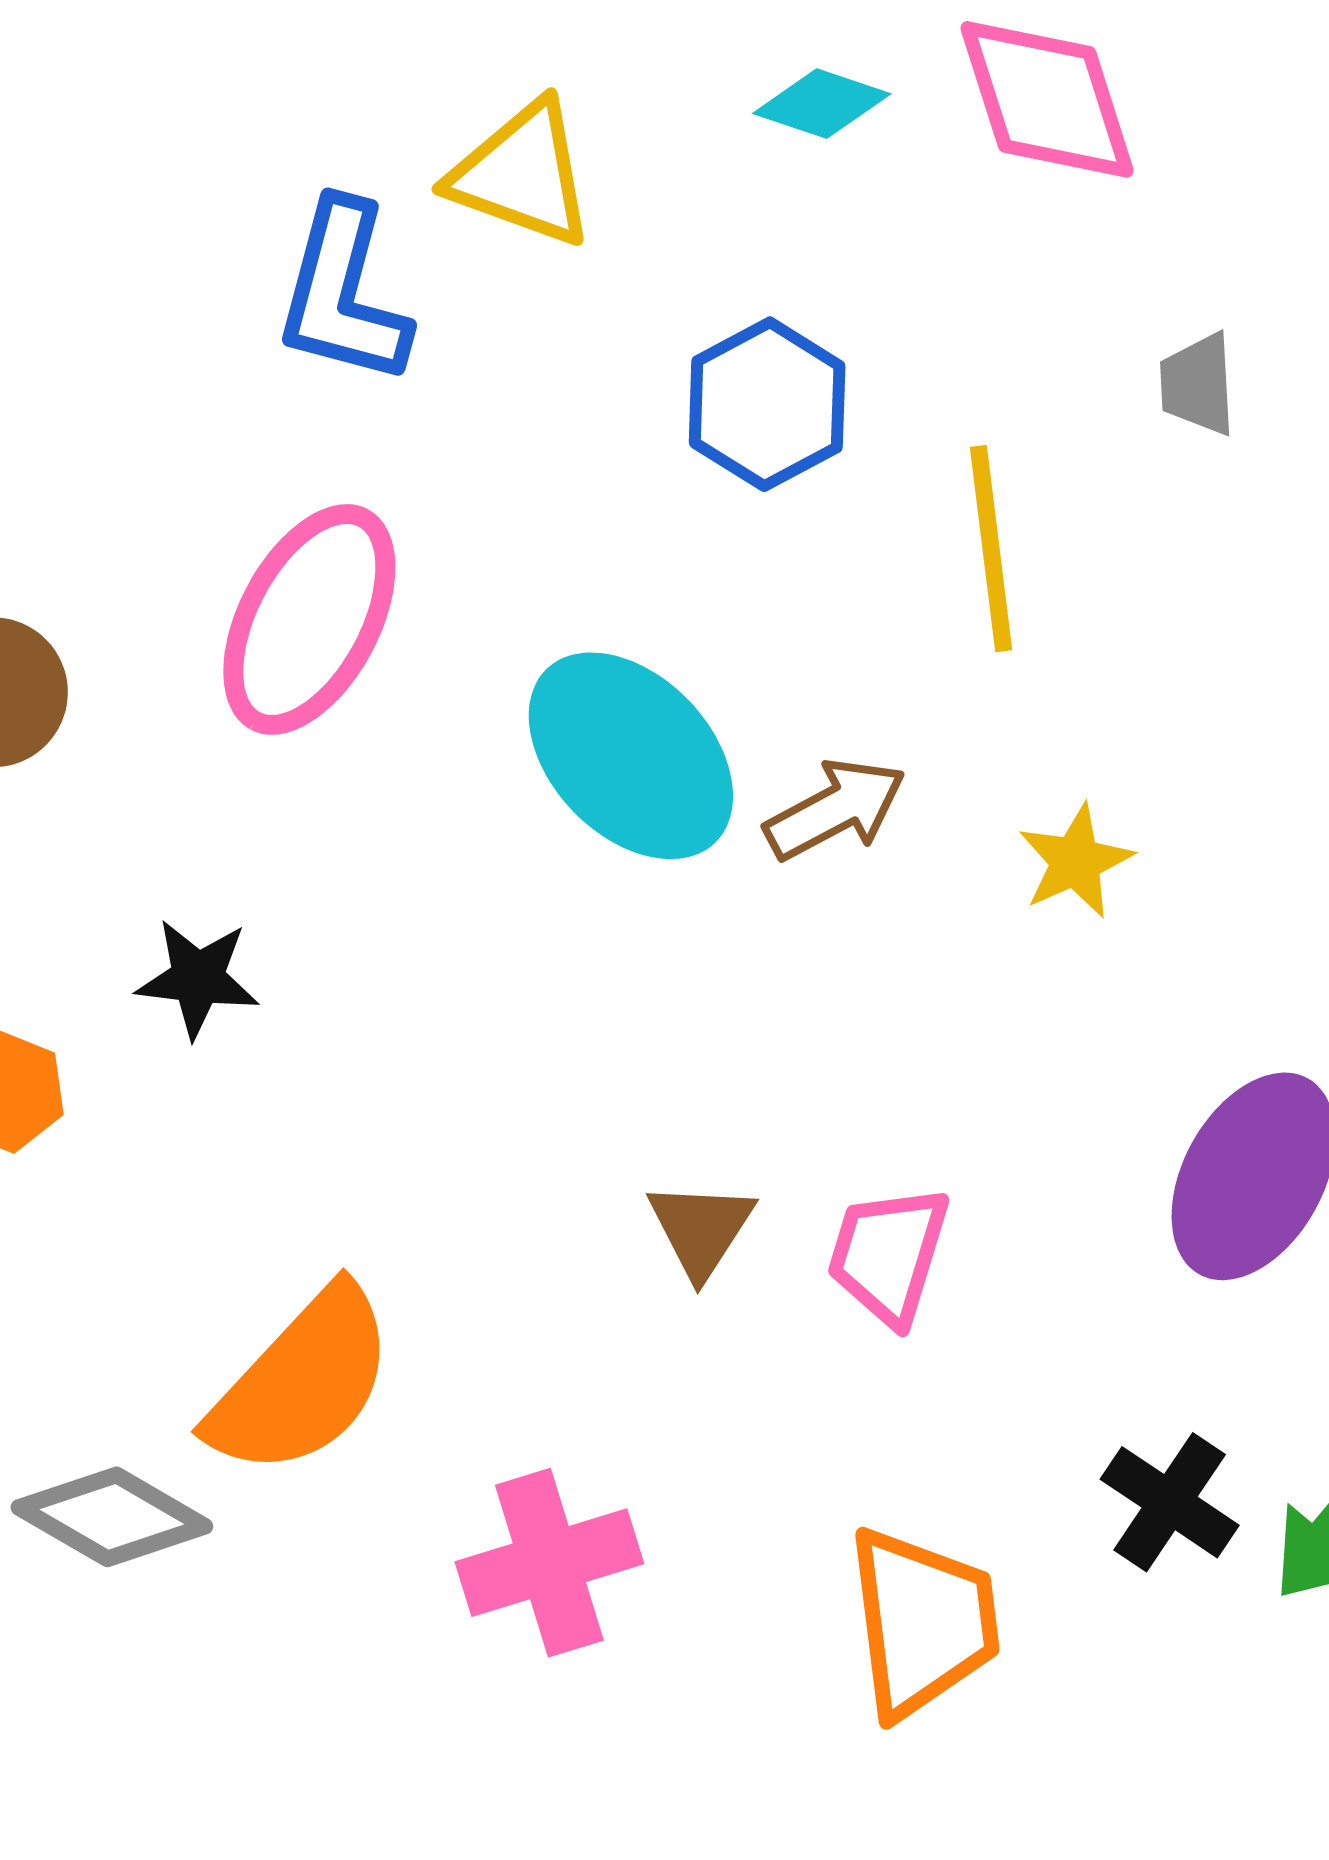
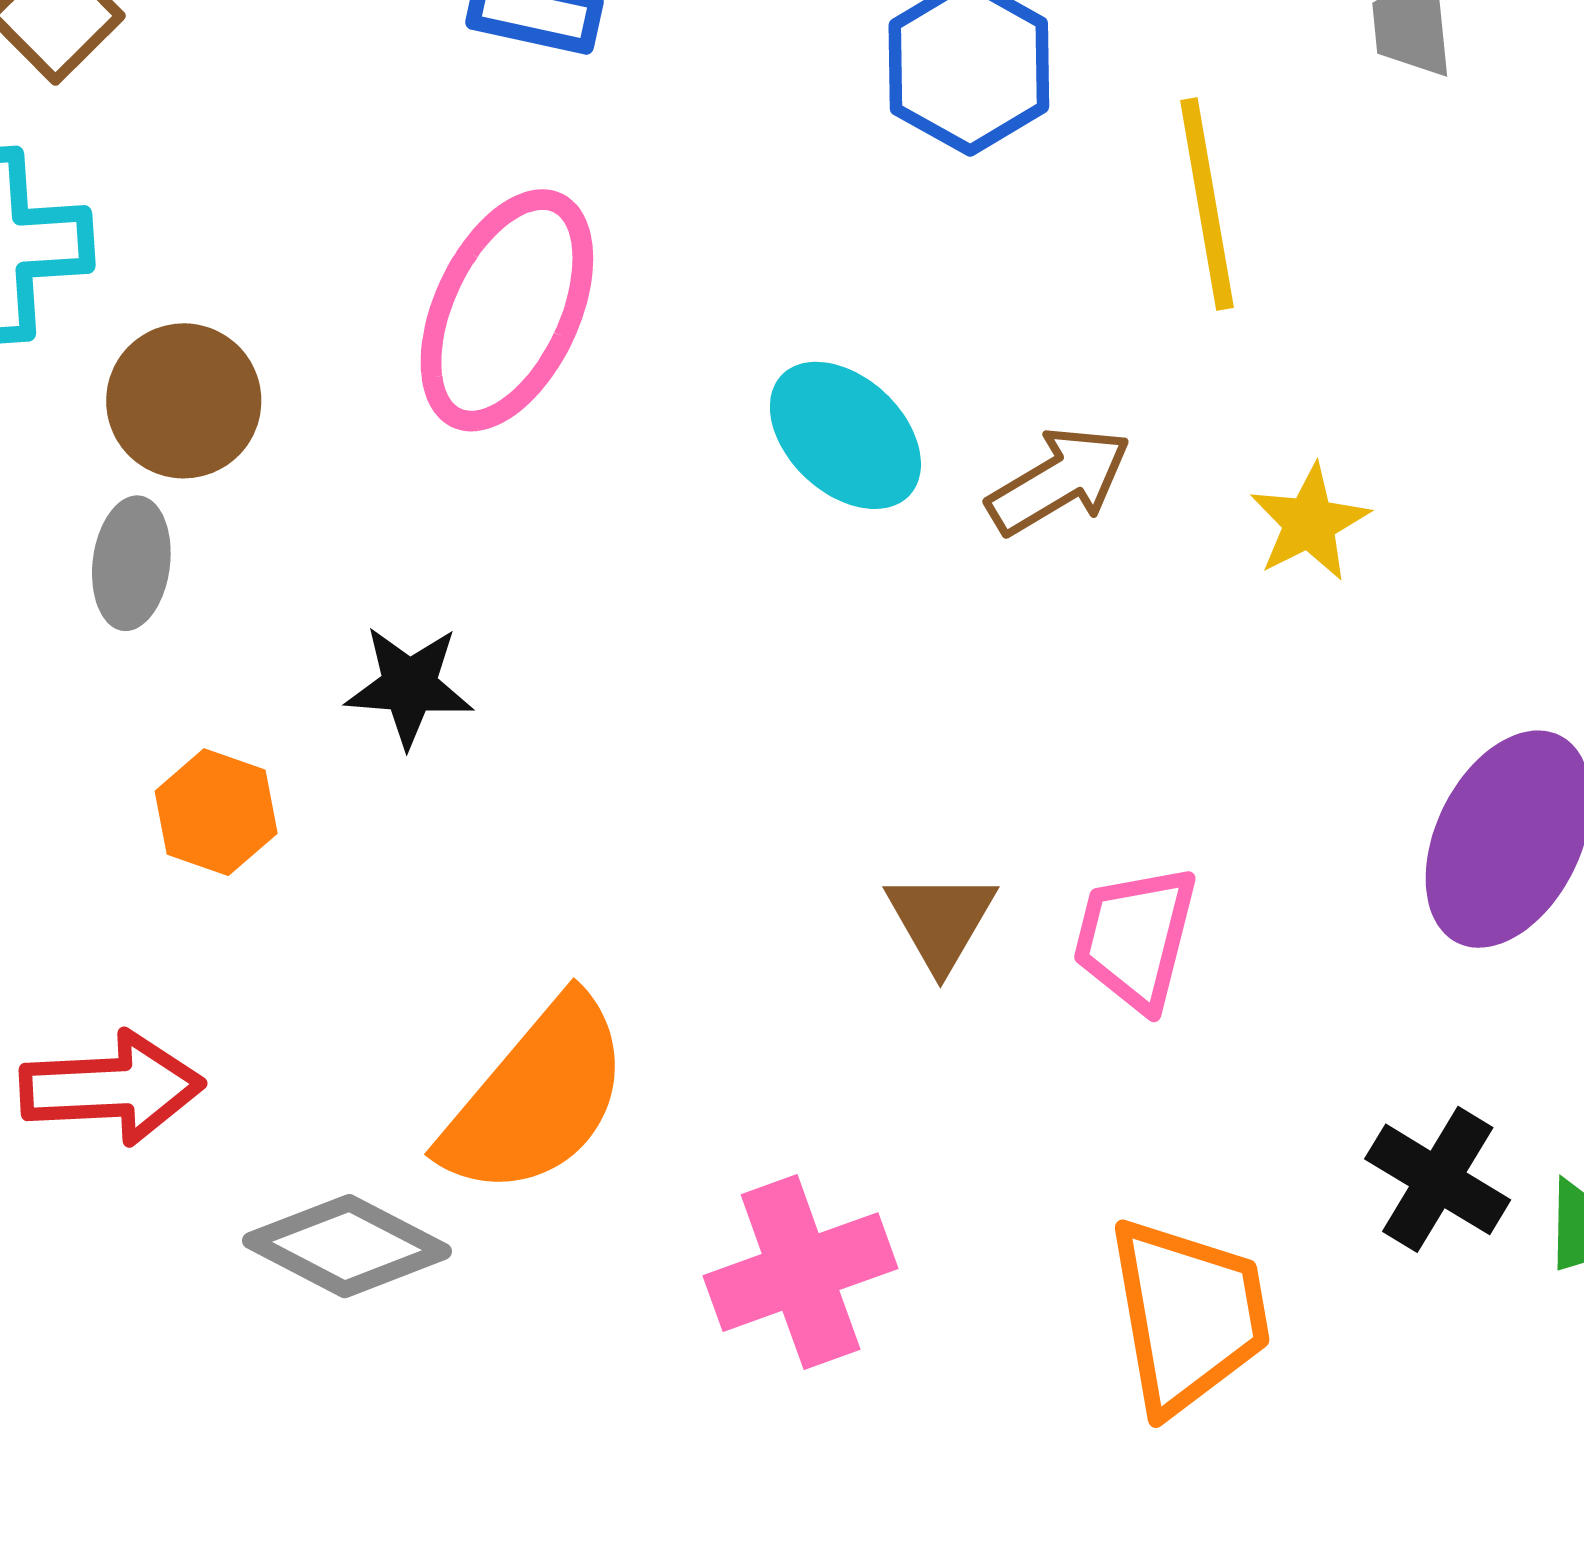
cyan ellipse: (631, 756) -> (845, 435), size x0.7

